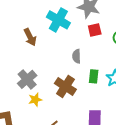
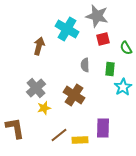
brown arrow: (30, 37) -> (39, 46), turned -138
green rectangle: (94, 76) -> (110, 69), moved

